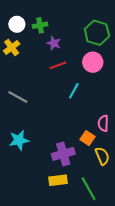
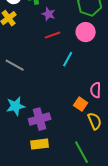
purple cross: (63, 154) -> (40, 119), moved
yellow rectangle: (58, 180) -> (40, 144), moved

